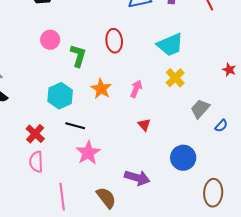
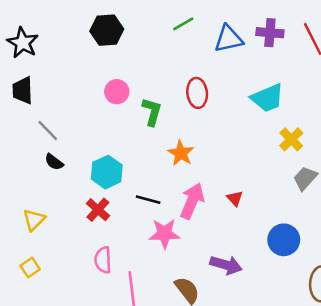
yellow cross: (175, 78) -> (291, 139), moved
pink arrow: (136, 89) -> (192, 201), moved, size x1.6
cyan hexagon: (60, 96) -> (107, 172), moved
pink star: (88, 153) -> (164, 234), turned 30
pink semicircle: (36, 162) -> (103, 260), moved

